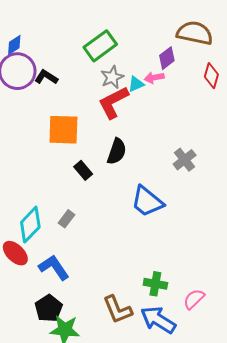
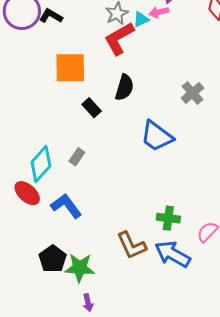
black pentagon: (49, 308) -> (53, 259), moved

